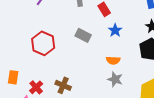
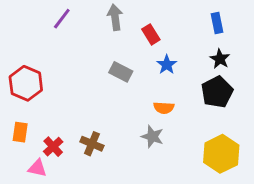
red hexagon: (43, 43) -> (26, 83), moved
gray star: (115, 79) -> (152, 137), moved

